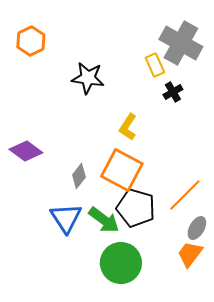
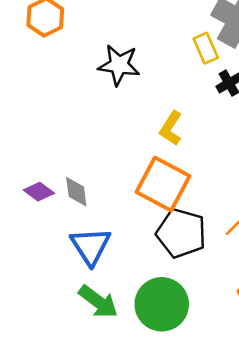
purple diamond: (26, 151) -> (39, 192), moved, size x0.7
gray diamond: (79, 176) -> (76, 192), moved, turned -45
green arrow: (104, 220) -> (98, 302), moved

